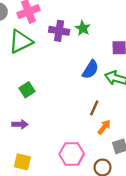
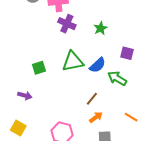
purple cross: (59, 31) -> (67, 24), moved
green triangle: (21, 42) -> (73, 61), moved

